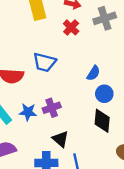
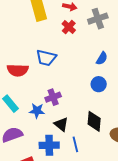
blue semicircle: (93, 73) -> (102, 58), moved
blue star: (28, 112) -> (37, 111), moved
black diamond: (102, 121) -> (94, 121), moved

